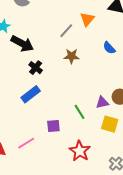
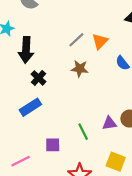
orange triangle: (87, 19) -> (100, 41), moved
black arrow: (22, 44) -> (26, 50), turned 60
yellow square: (110, 124) -> (116, 162), moved

